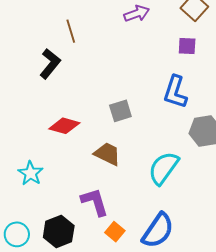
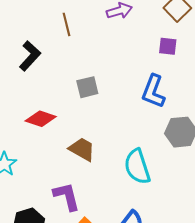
brown line: (71, 31) -> (66, 24), moved
gray square: (120, 111) -> (87, 87), moved
cyan semicircle: (164, 168) -> (137, 167), turned -57

